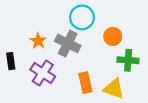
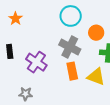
orange star: (38, 41) -> (16, 19), moved
gray cross: (68, 43) -> (70, 47), moved

